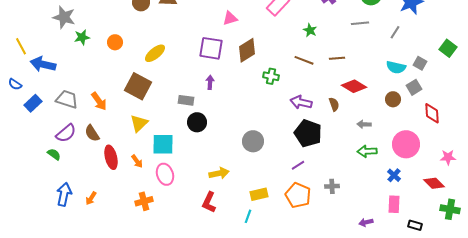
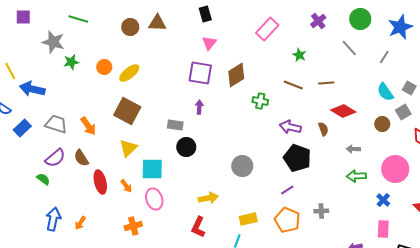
pink triangle: (230, 18) -> (209, 43), moved, turned -35
gray line: (360, 23) -> (349, 48), turned 54
yellow ellipse: (155, 53) -> (129, 73), moved
cyan semicircle: (396, 67) -> (385, 92), turned 42

